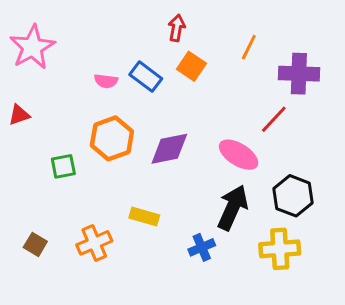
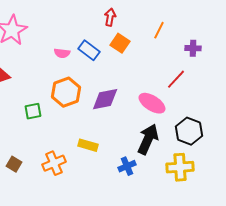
purple cross: (299, 74) -> (193, 48), size x0.6

